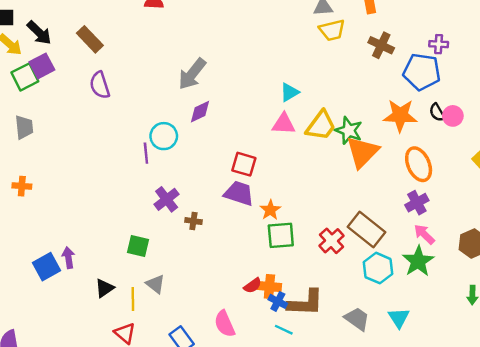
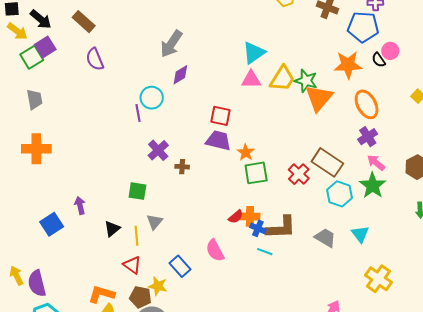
cyan triangle: (289, 92) -> (254, 53), size x1.4
pink circle: (453, 116) -> (390, 51), moved
orange cross: (22, 186) -> (36, 149), size x1.8
blue square: (46, 267) -> (52, 224), moved
gray triangle: (156, 284) -> (155, 222), turned 36

